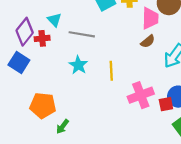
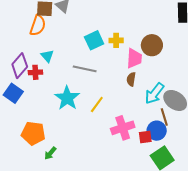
gray line: (82, 34) -> (85, 69), moved
brown semicircle: (148, 41) -> (131, 79), turned 136
cyan star: (78, 65) -> (67, 98), size x1.4
yellow line: (111, 71) -> (97, 105), turned 36

